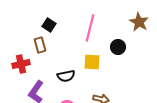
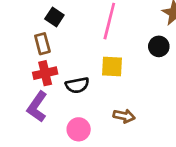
black circle: (118, 47) -> (159, 46), moved
red cross: (21, 64) -> (45, 73), moved

